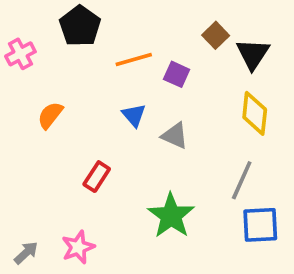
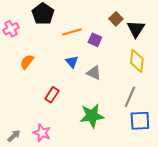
green star: (171, 216) -> (92, 116), turned 30
pink star: (78, 247) -> (42, 133), turned -30

